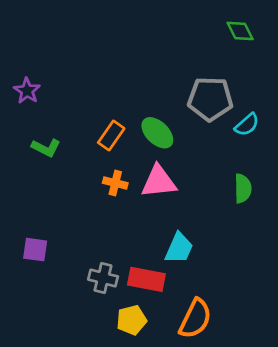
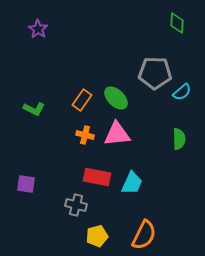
green diamond: (240, 31) -> (177, 23), turned 30
purple star: (27, 91) -> (38, 29), moved
red rectangle: (146, 279) -> (97, 177), moved

